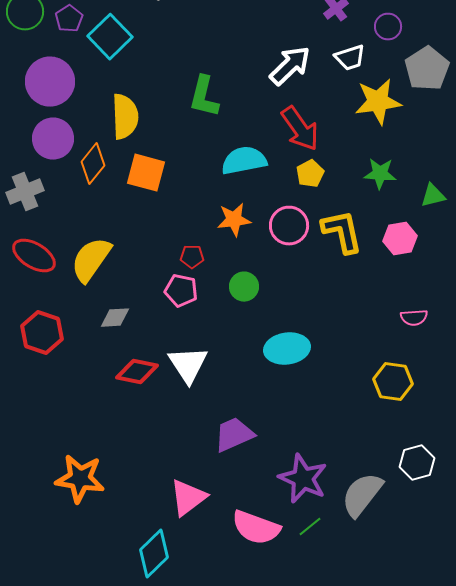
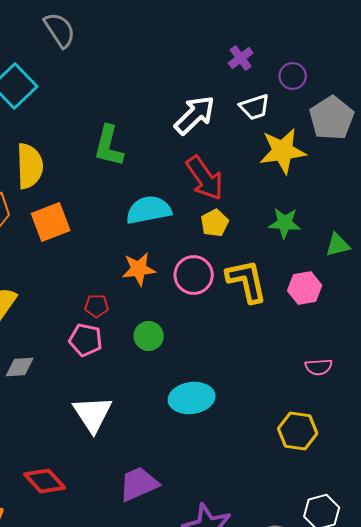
orange square: (146, 173) -> (51, 222), turned -36
red diamond: (137, 372) -> (45, 481), moved, turned 36

